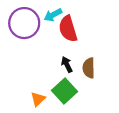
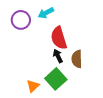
purple circle: (24, 23) -> (21, 20), size x0.7
red semicircle: (68, 29) -> (59, 38), moved

